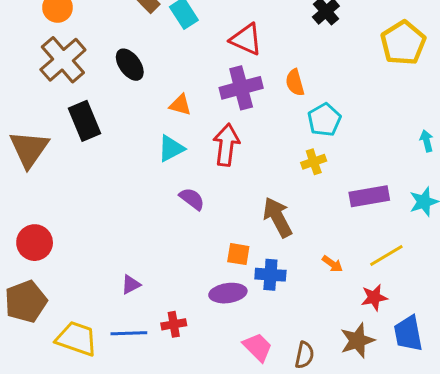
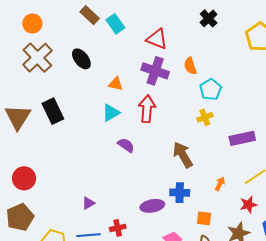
purple cross: (241, 88) -> (155, 71), turned 36
black rectangle: (84, 121) -> (53, 111), moved
orange square: (238, 254) -> (204, 218), moved
orange arrow: (332, 264) -> (220, 184), turned -96

